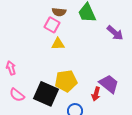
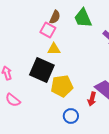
brown semicircle: (59, 12) -> (55, 17), turned -72
black square: (46, 94) -> (42, 70), moved

